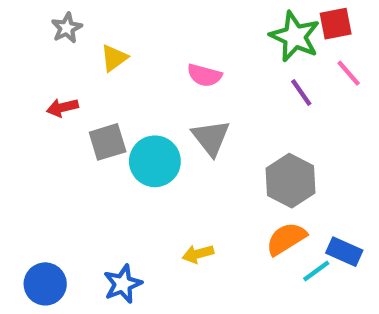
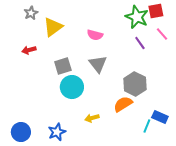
yellow triangle: (114, 58) -> (53, 27), size x1.5
gray square: (108, 142) -> (63, 66), moved
cyan circle: (155, 161) -> (72, 87), moved
orange semicircle: (286, 239) -> (123, 104), moved
cyan line: (316, 271) -> (147, 126), turned -32

